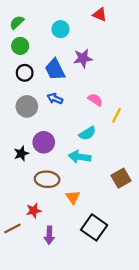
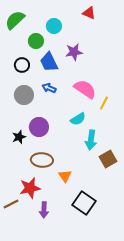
green semicircle: (17, 22) -> (15, 20), size x1.5
green circle: (20, 46) -> (36, 41), moved
pink semicircle: (95, 100) -> (85, 89), size x1.6
cyan arrow: (80, 157) -> (91, 140), moved, turned -90
red star: (34, 211) -> (30, 188), size x1.5

